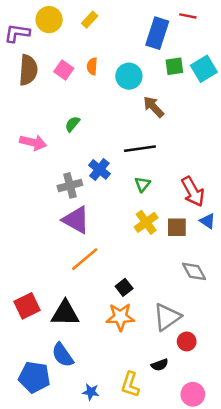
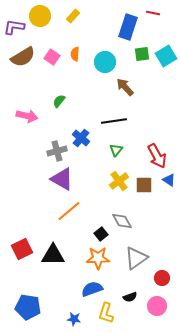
brown semicircle: (28, 70) -> (23, 57), turned 55
gray diamond: (194, 271) -> (122, 221), moved
red circle: (187, 341) -> (162, 278), moved
blue semicircle: (63, 355) -> (92, 289), moved, turned 105
pink circle: (193, 394) -> (157, 306), moved

